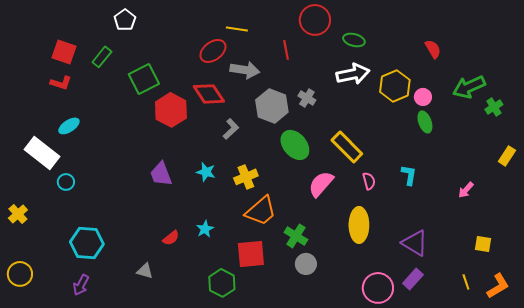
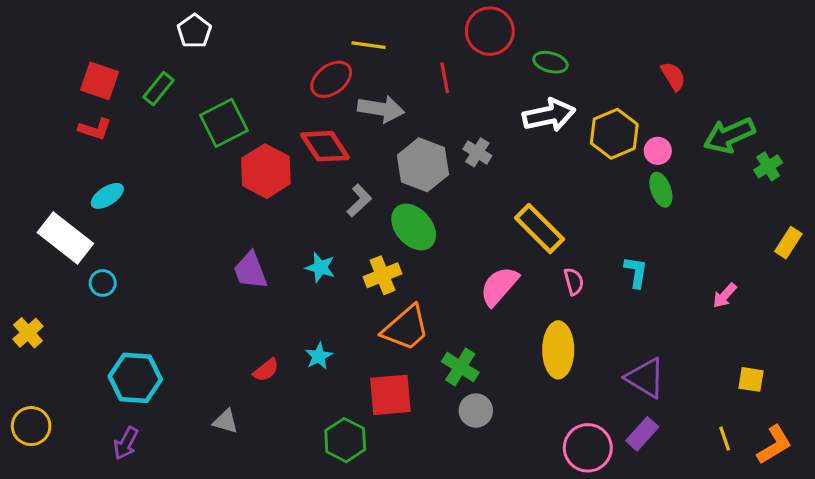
green ellipse: (295, 145) -> (414, 227), moved

